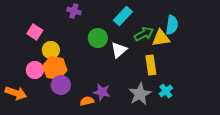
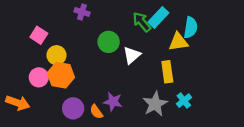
cyan rectangle: (123, 16) -> (158, 18), moved
green arrow: (144, 34) -> (142, 22), moved, turned -102
purple circle: (61, 85) -> (73, 108), moved
orange semicircle: (87, 101) -> (96, 112), turned -112

